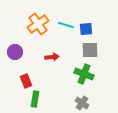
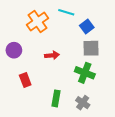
cyan line: (66, 25) -> (66, 12), moved
blue square: (86, 29) -> (87, 27), turned -32
green rectangle: (35, 99) -> (56, 98), moved

